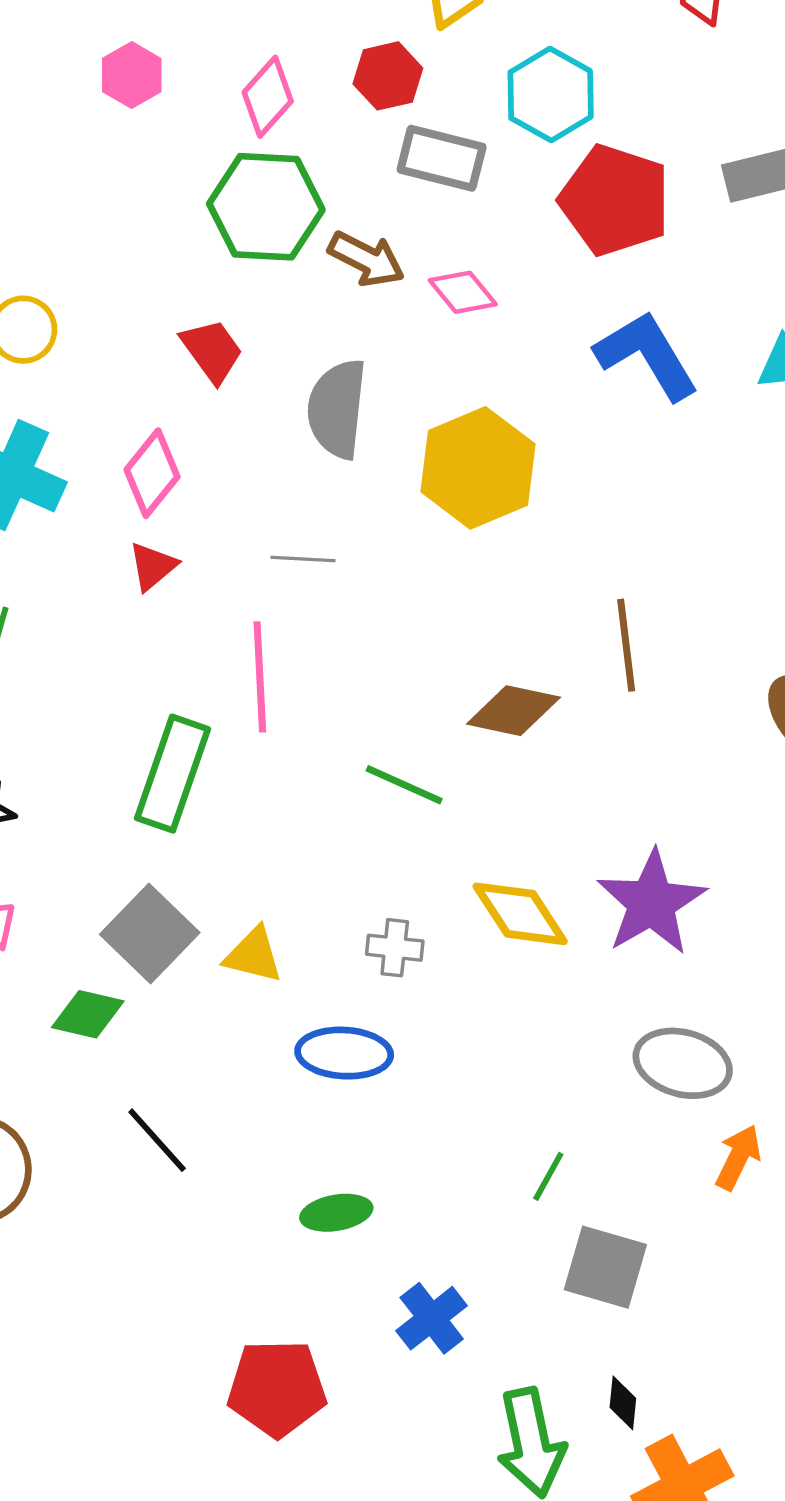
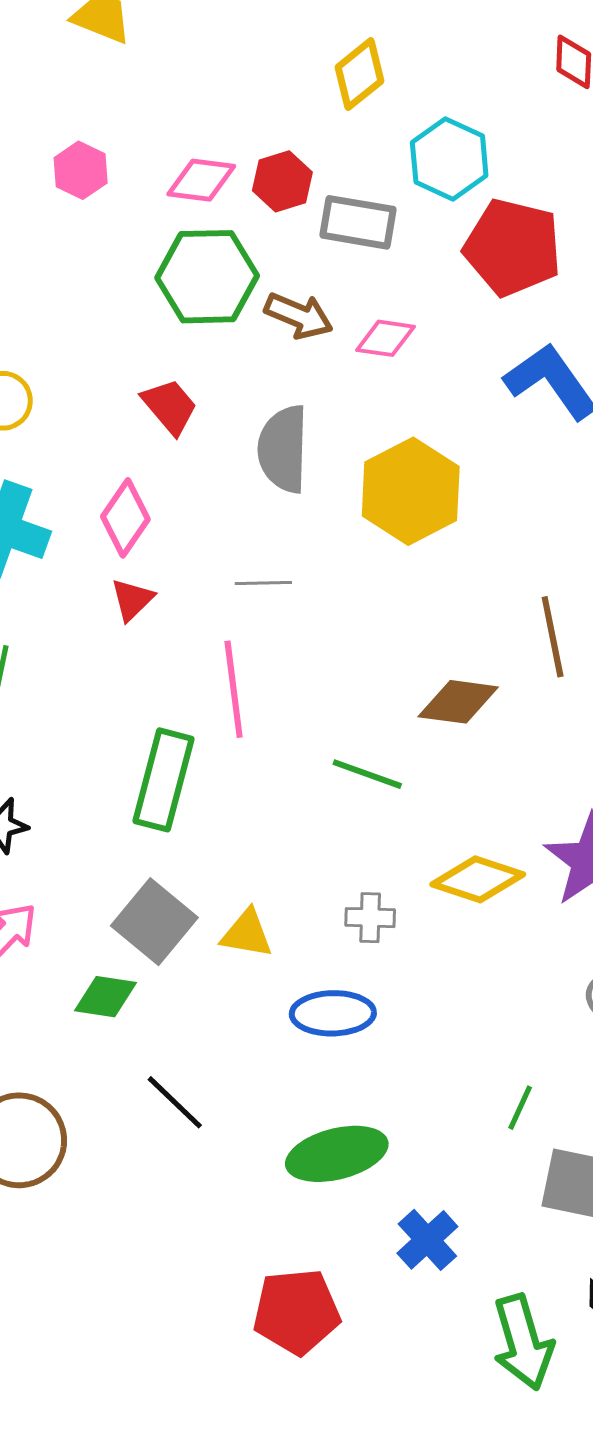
red hexagon: (388, 76) -> (282, 181), moved
pink diamond: (268, 97) -> (201, 180), turned 60
pink diamond: (463, 292) -> (385, 338), turned -38
yellow diamond: (520, 914) -> (478, 879), turned -34
green ellipse: (336, 1213) -> (337, 1154), size x1.6

